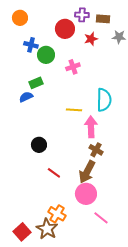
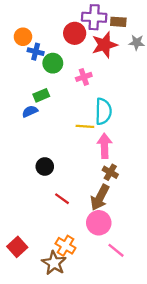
purple cross: (82, 15) -> (94, 17), size x1.5
orange circle: (20, 18) -> (23, 37), moved
red star: (91, 39) -> (104, 45), size x1.6
cyan semicircle: (104, 100) -> (103, 111), moved
red square: (22, 232) -> (17, 247), moved

